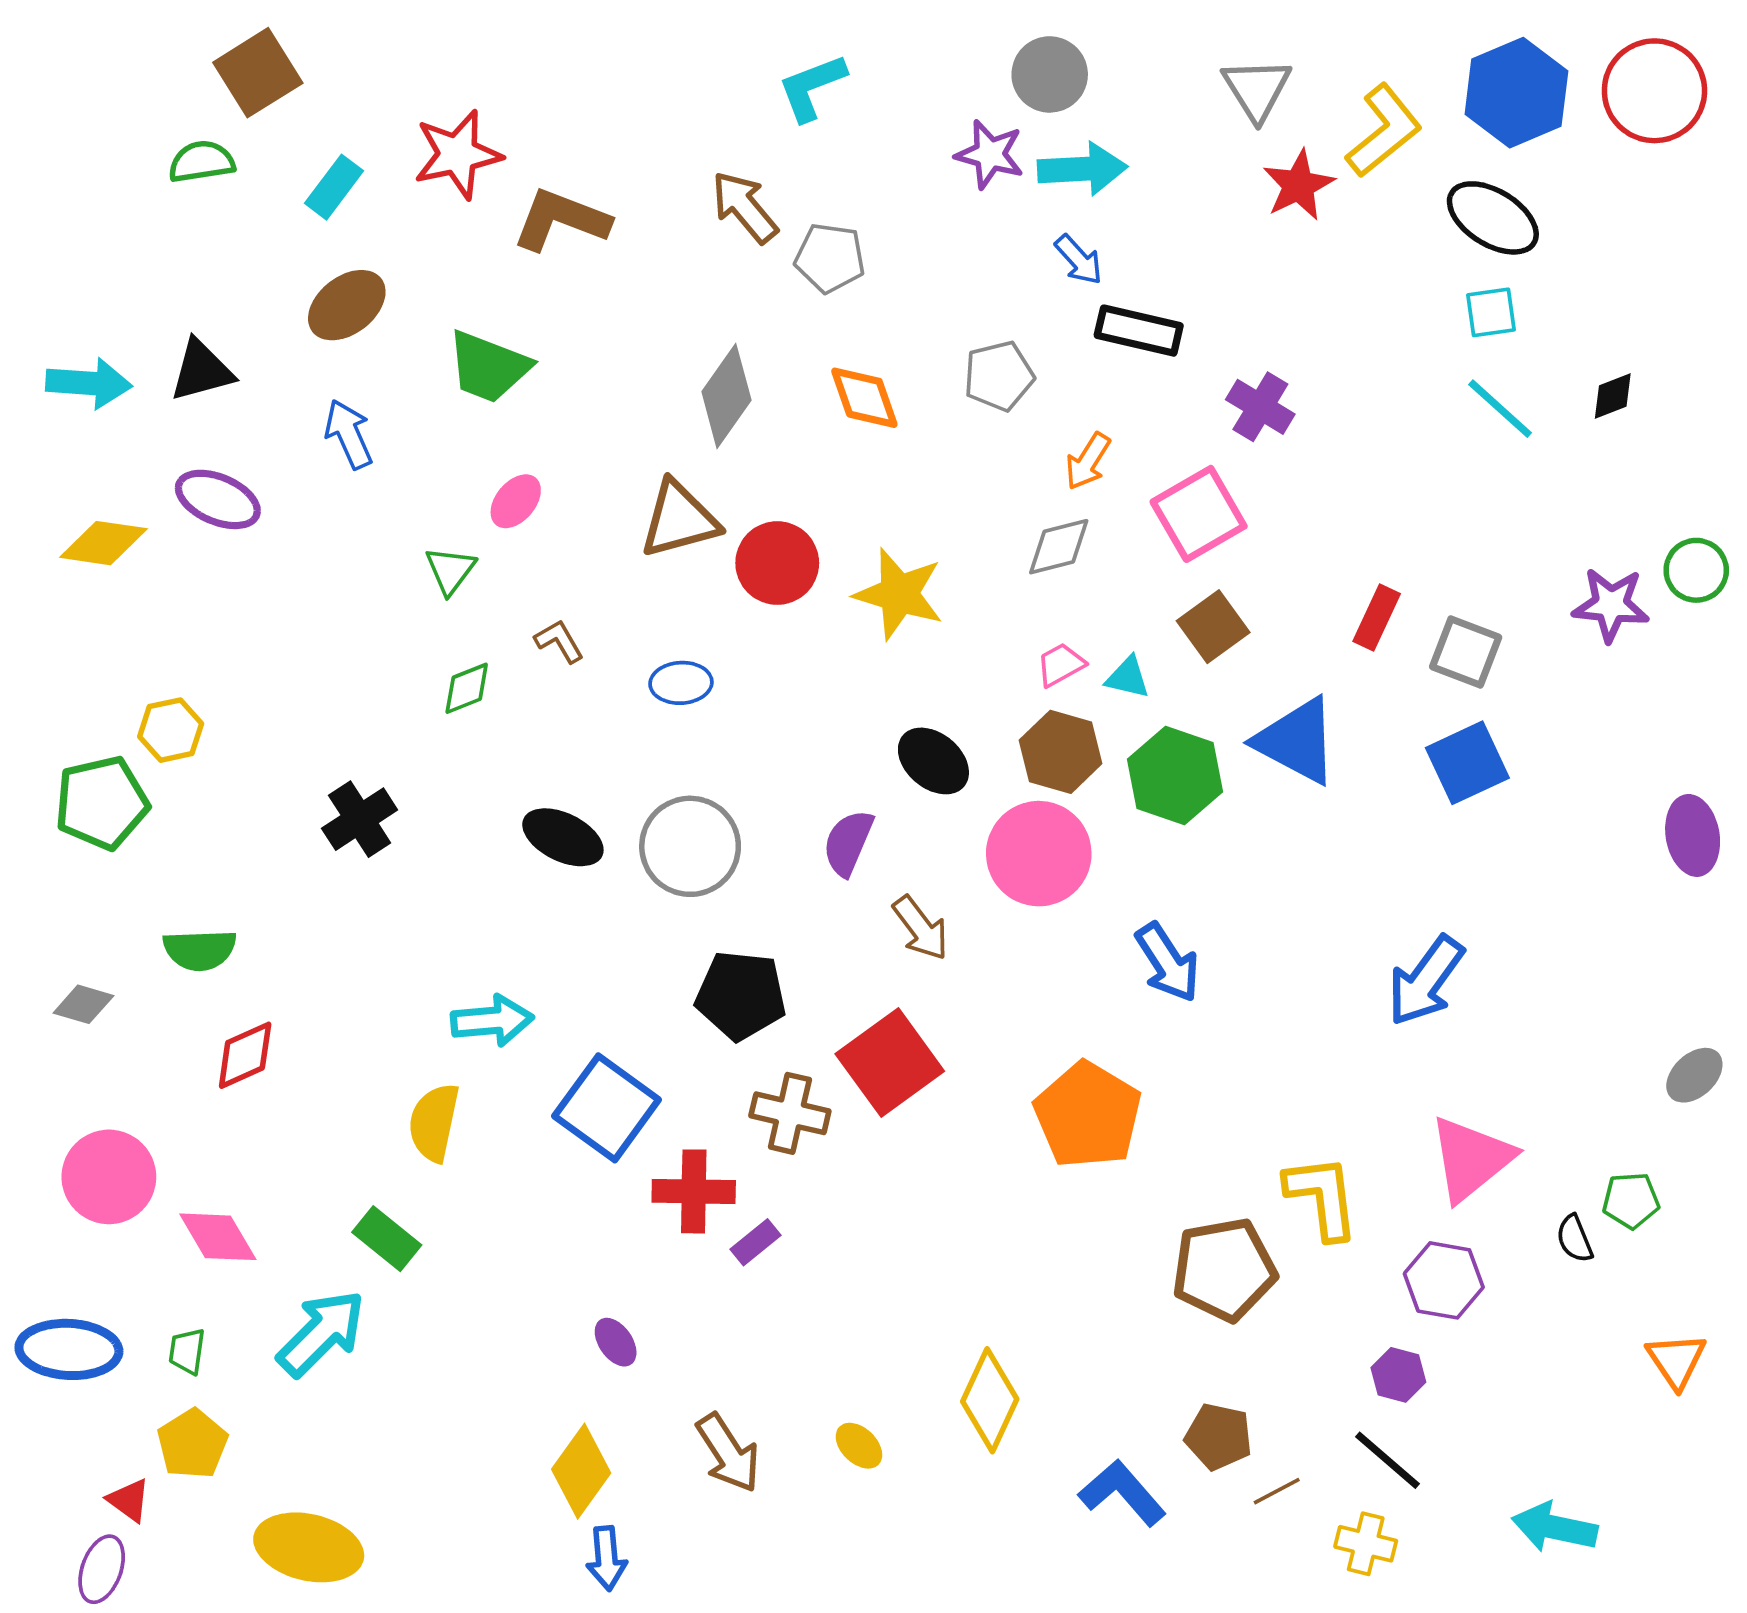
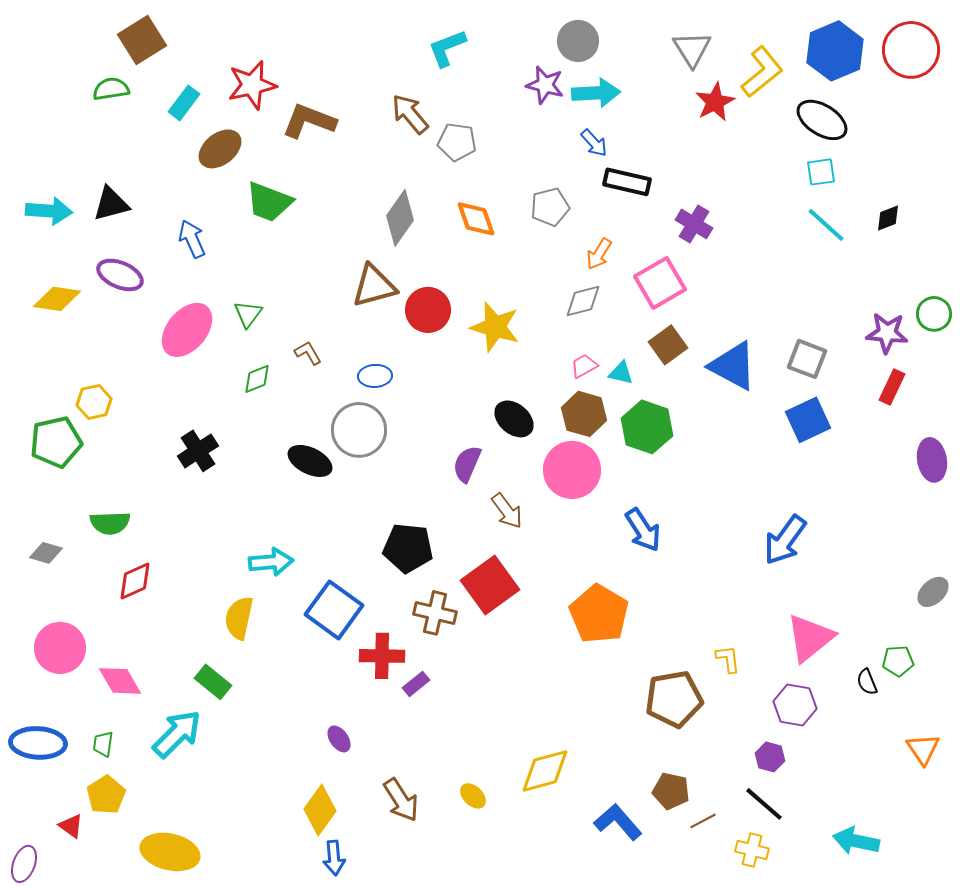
brown ellipse: (347, 305) -> (220, 149), moved
pink ellipse: (516, 501) -> (187, 330), moved, size x1.8
red rectangle: (1377, 618) -> (892, 387), moved
blue triangle: (1297, 741) -> (733, 366), moved
gray circle: (690, 846) -> (359, 430), moved
yellow L-shape: (1322, 1197) -> (728, 659), size x0.6
yellow diamond: (990, 1400) -> (545, 771), turned 50
purple ellipse: (102, 1569) -> (24, 864), moved

